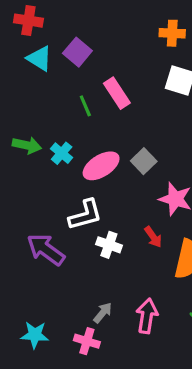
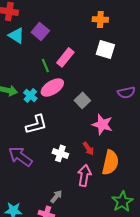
pink rectangle: (117, 93) -> (65, 57), turned 72
pink ellipse: (101, 166) -> (52, 87), moved
white L-shape: (85, 215) -> (36, 124), moved
pink arrow: (147, 316) -> (84, 175), moved

